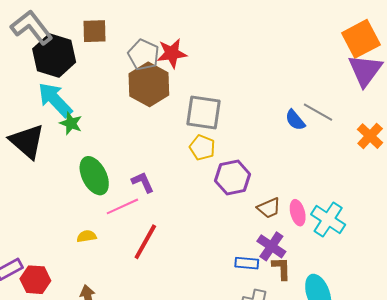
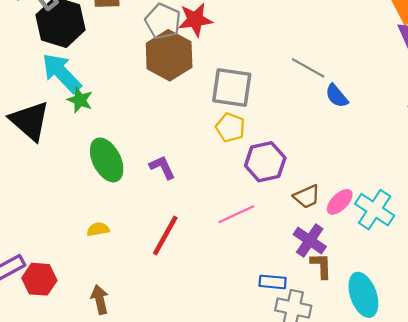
gray line: (318, 112) -> (308, 68), moved
pink line: (122, 206) -> (236, 214), moved
pink ellipse: (298, 213) -> (340, 202), turned 60
blue rectangle: (247, 263) -> (273, 282), moved

